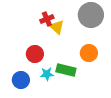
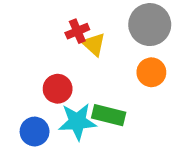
orange circle: (89, 53) -> (151, 72), moved
cyan star: (47, 74) -> (77, 122), size x1.6

